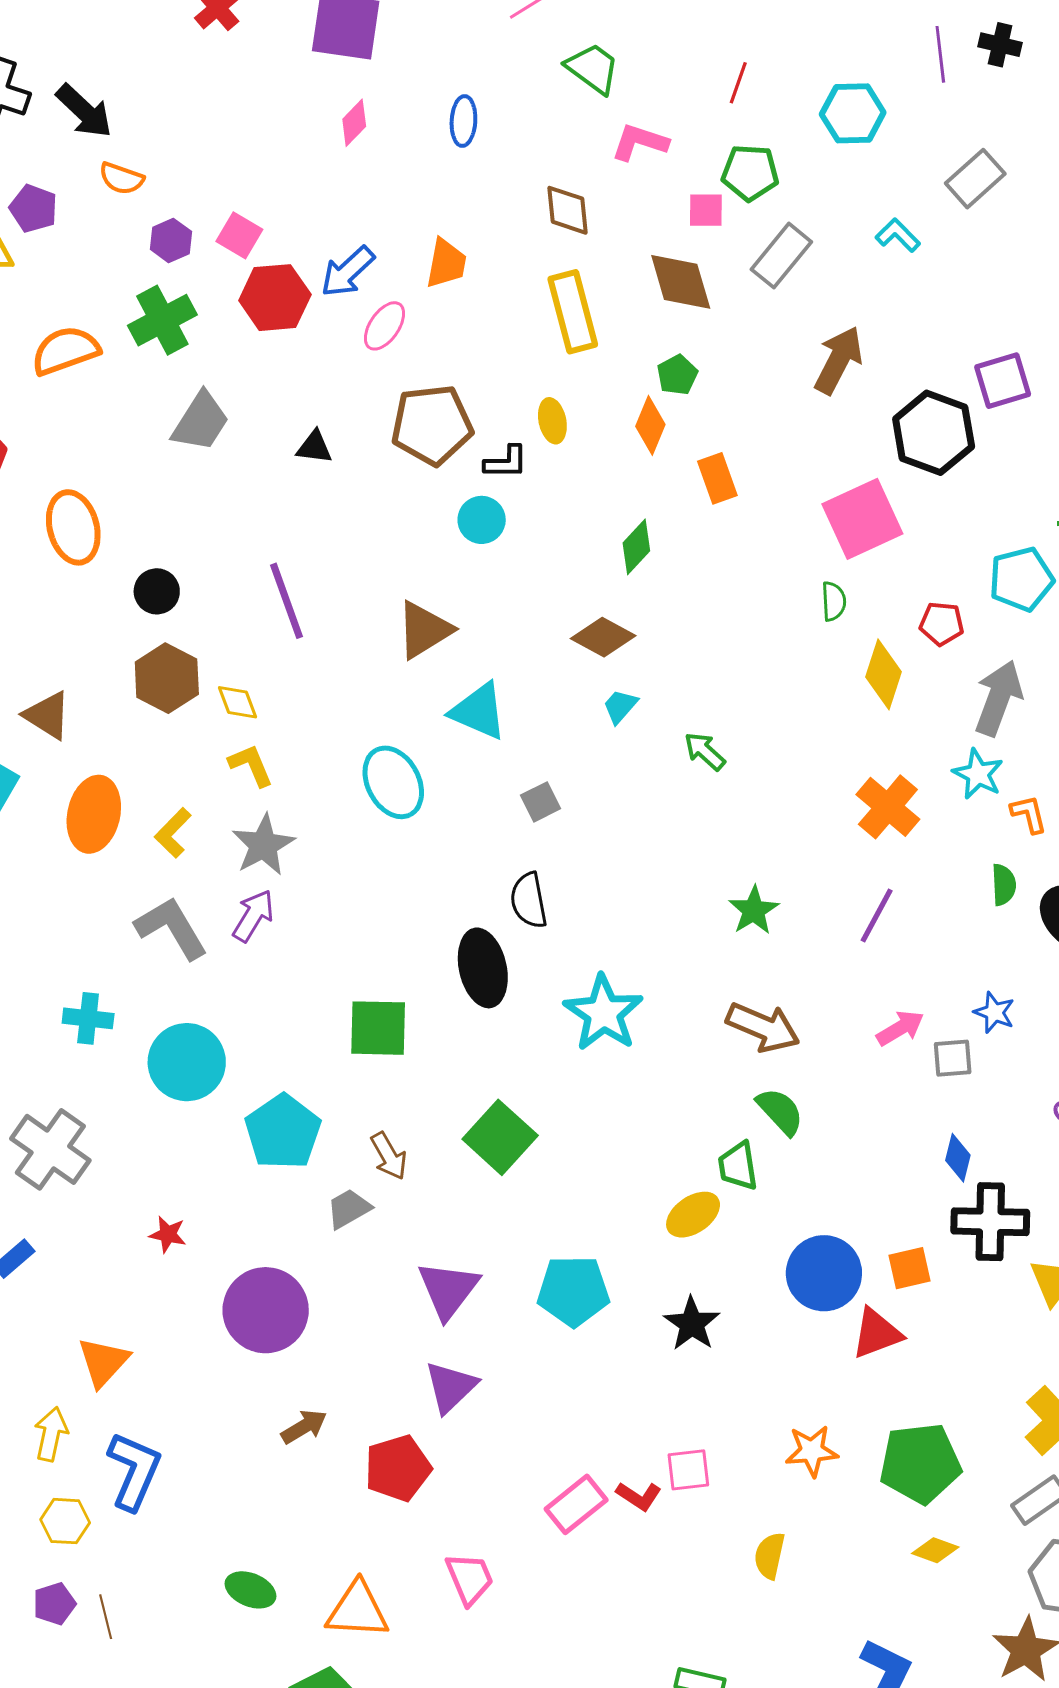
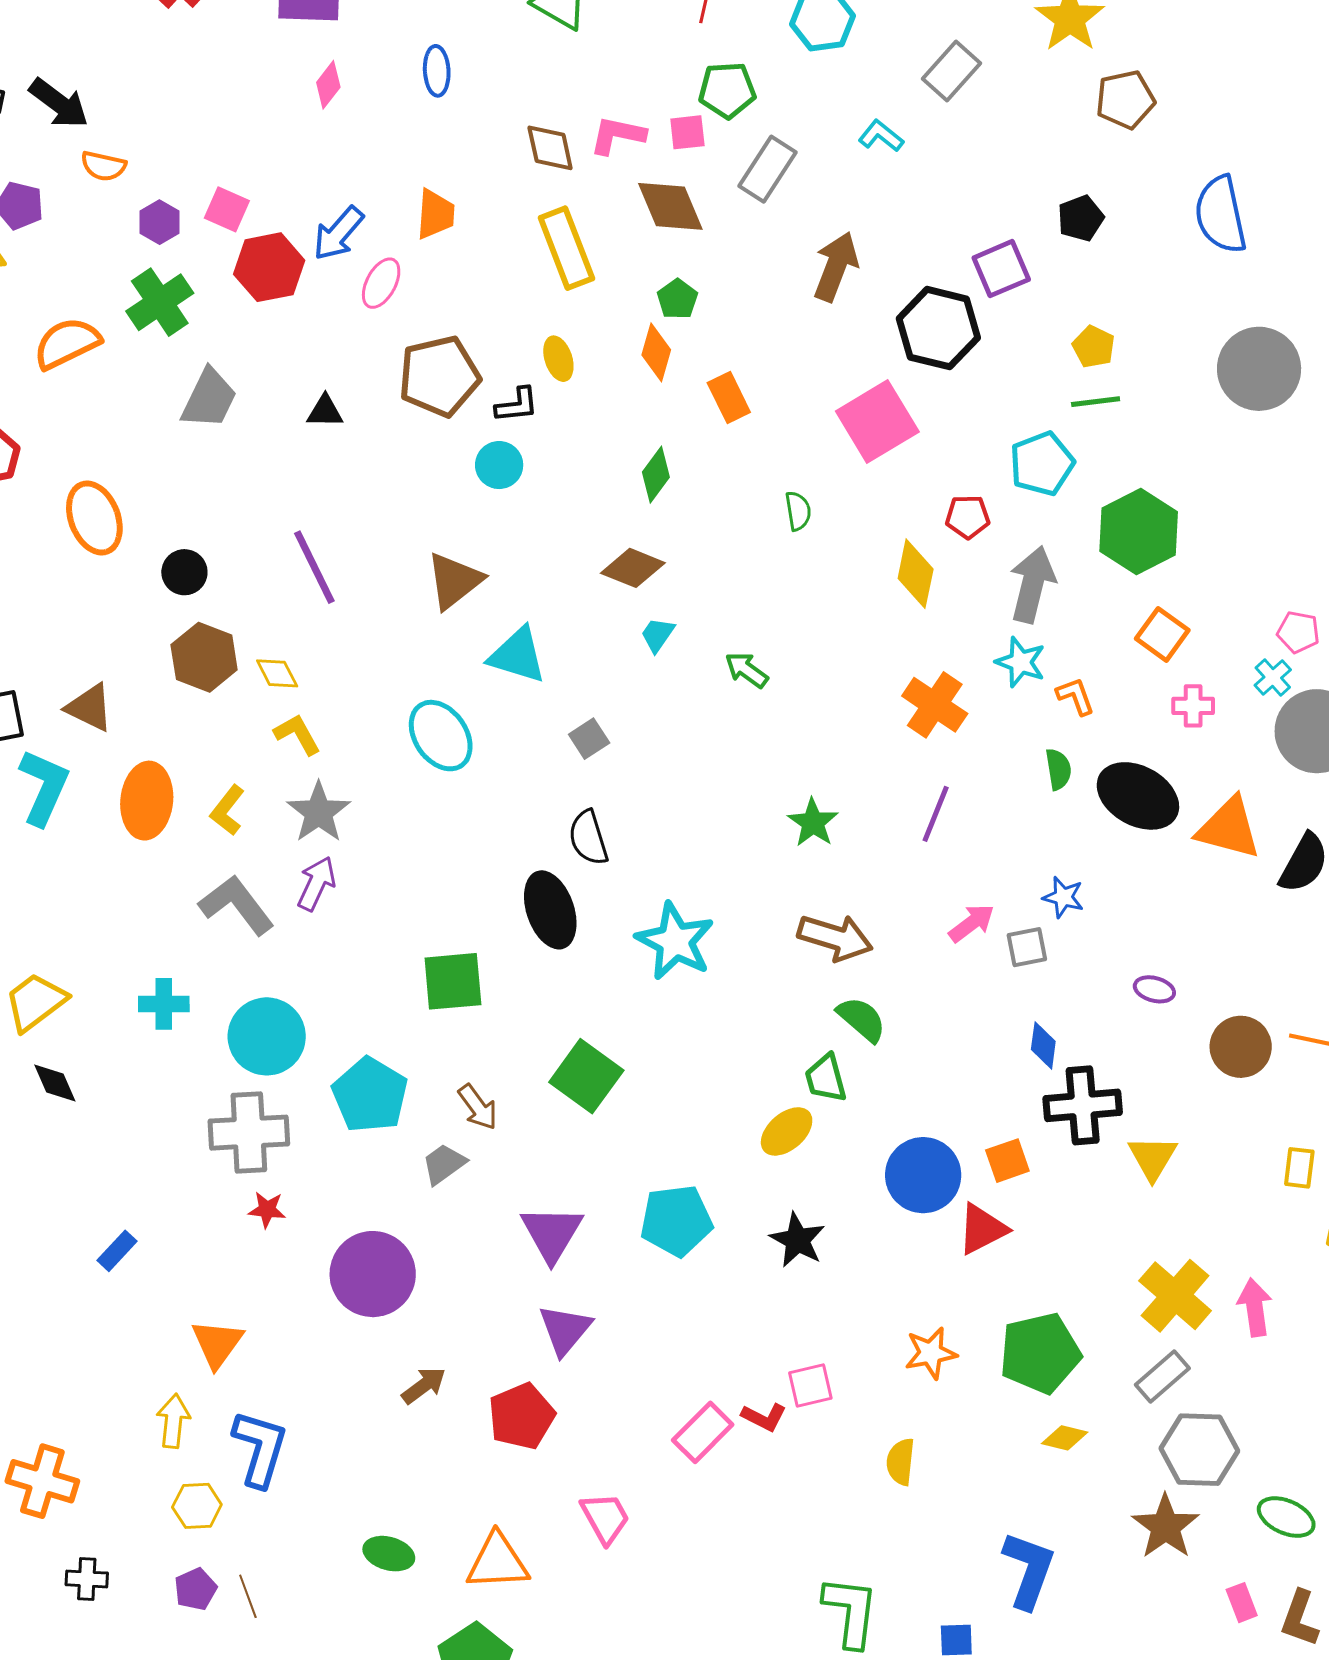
pink L-shape: (640, 142) -> (617, 135), moved
green semicircle: (834, 601) -> (798, 511), moved
gray cross: (50, 1149) -> (249, 1133), moved, turned -32

